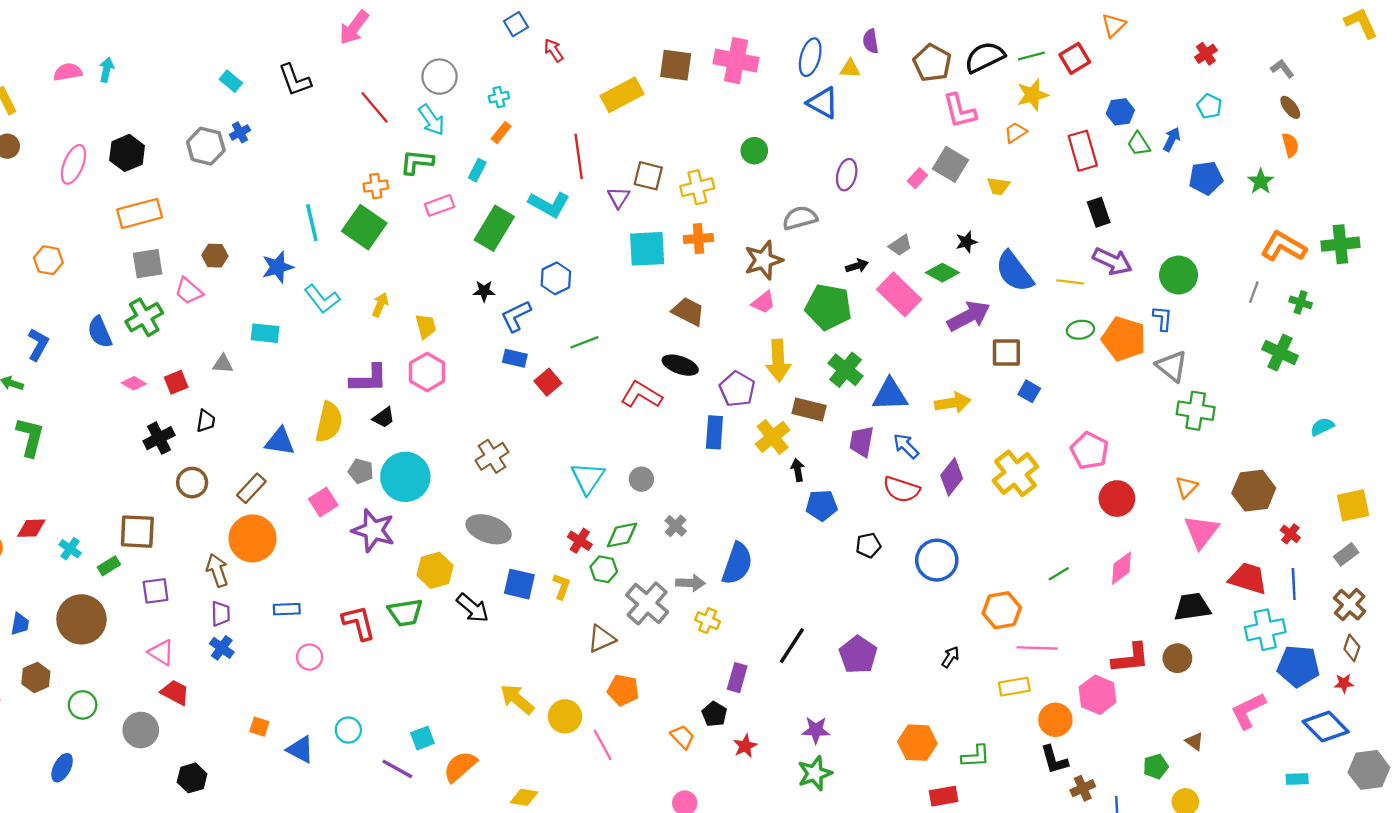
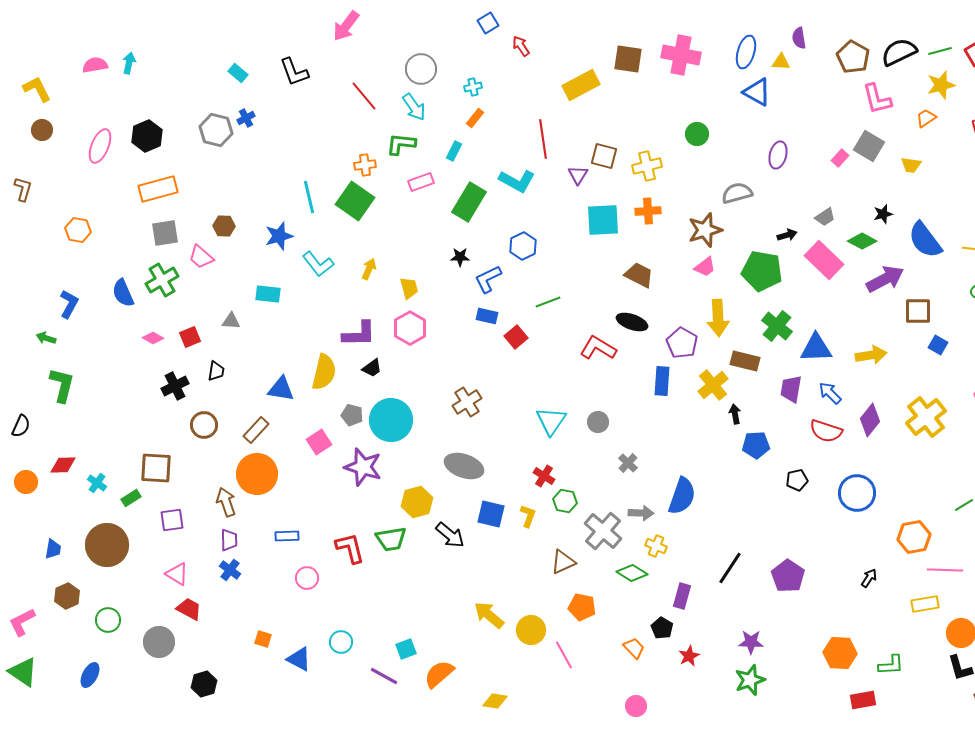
green diamond: (622, 535) -> (632, 573), moved, turned 44

